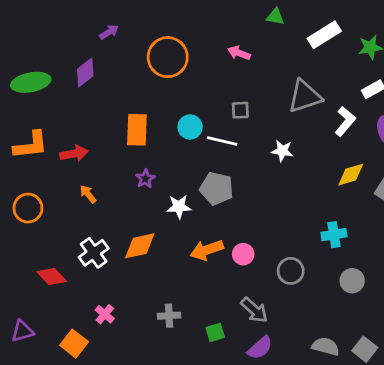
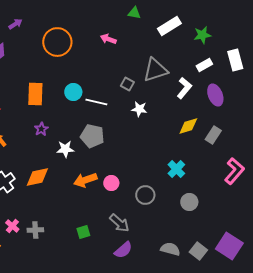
gray square: (240, 110) -> (127, 84), moved, turned 32
cyan cross: (334, 235) -> (176, 169), turned -36
gray cross: (169, 316) -> (35, 230), moved
green square: (215, 332) -> (83, 232), moved

